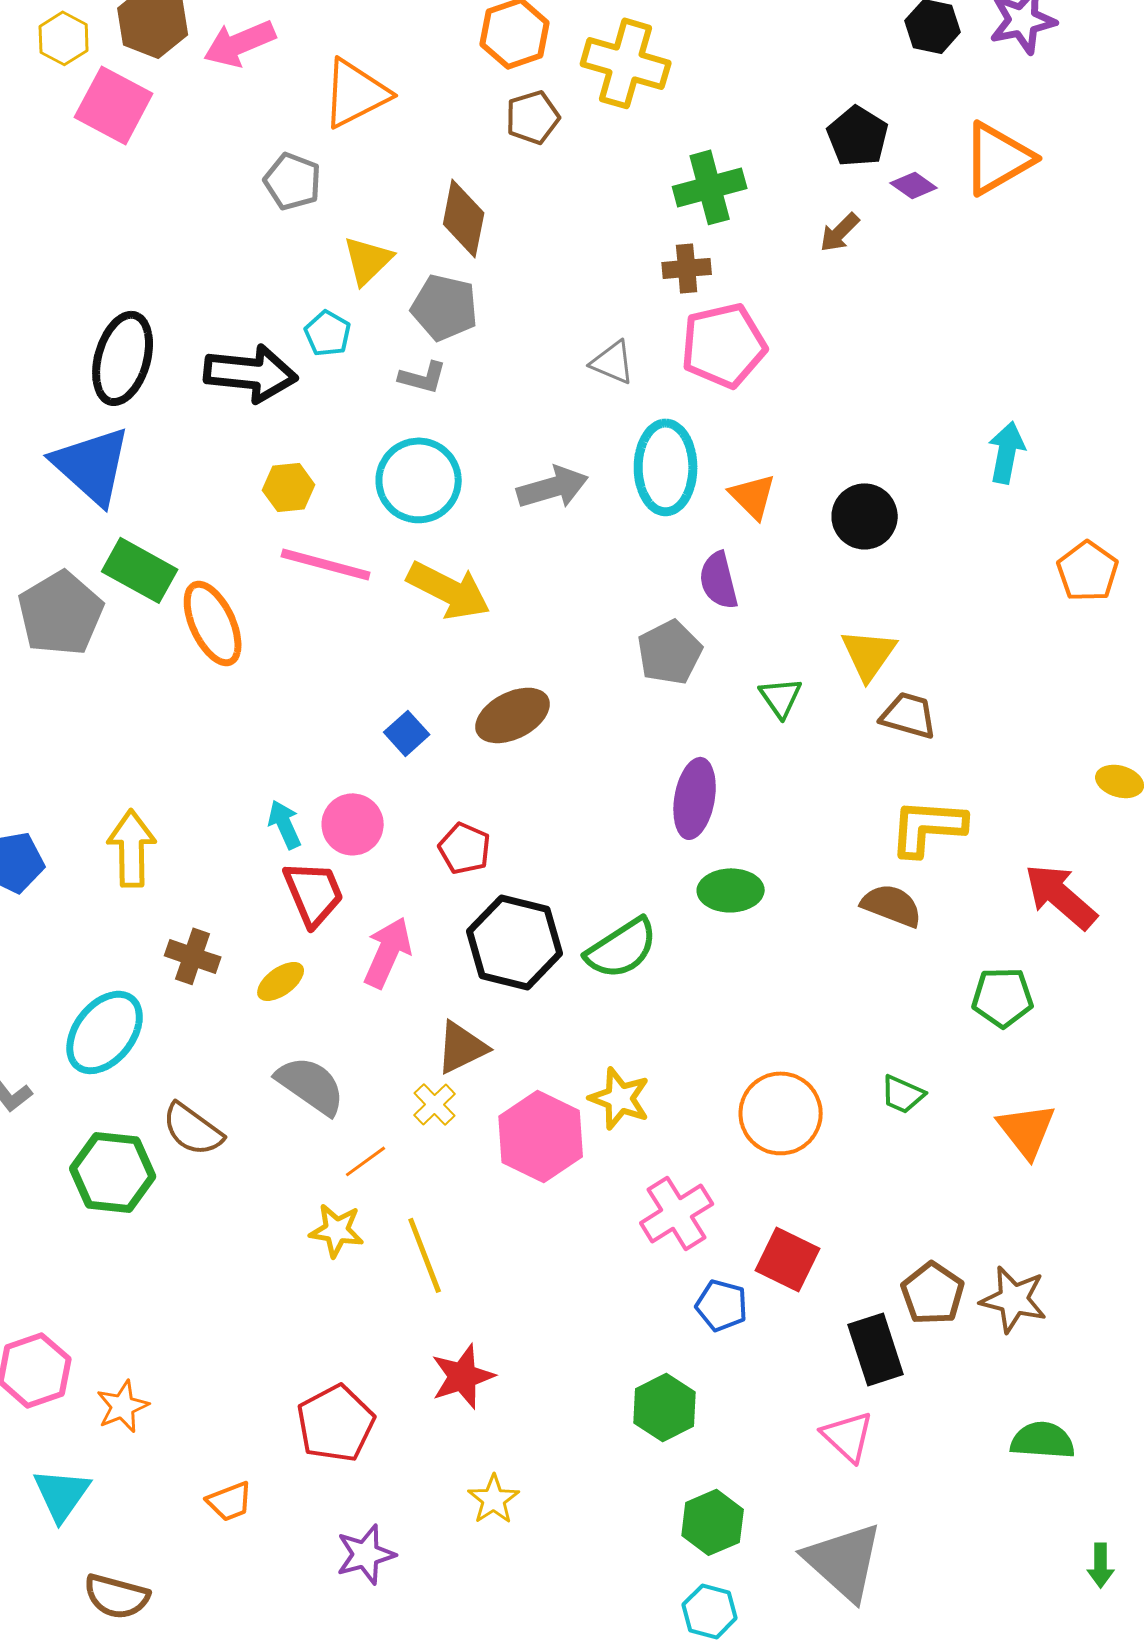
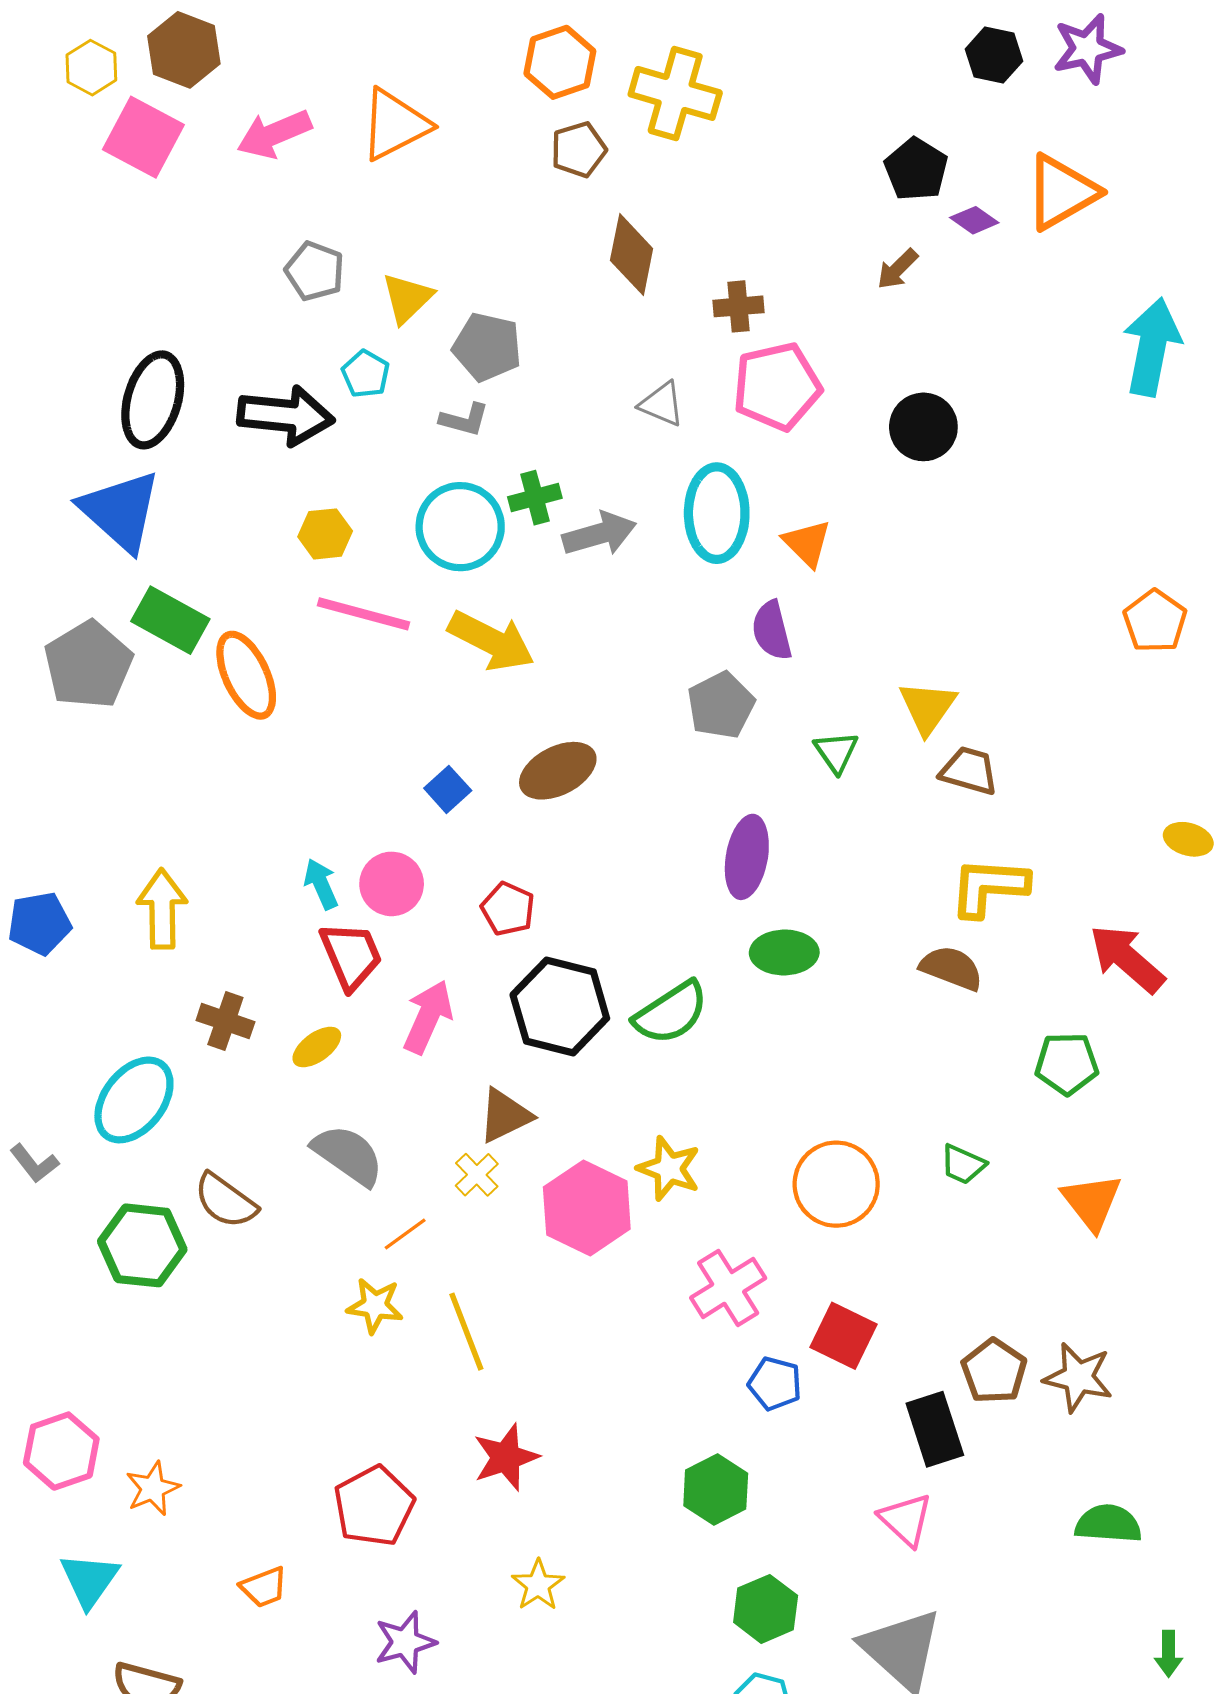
pink arrow: (240, 43) -> (274, 134), moved
gray pentagon: (293, 181) -> (315, 271), moved
green cross: (710, 187) -> (535, 498), moved, size x0.7
brown diamond: (464, 218) -> (632, 254), moved
cyan arrow: (1007, 452) -> (1152, 347), moved, size x1.5
black circle: (865, 516) -> (923, 427), moved

